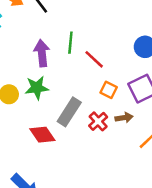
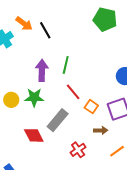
red line: (94, 59) -> (73, 92), moved
red cross: (98, 121) -> (78, 150), moved

